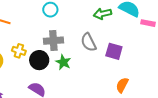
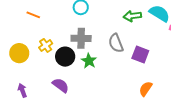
yellow cross: (19, 51) -> (46, 46), turned 32

